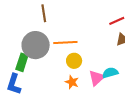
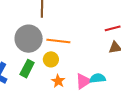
yellow circle: (74, 61) -> (51, 59), moved
green rectangle: (22, 62) -> (27, 69), moved

